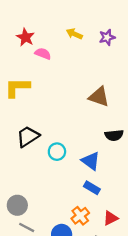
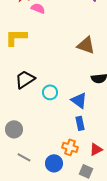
blue rectangle: (92, 188) -> (80, 123), turned 48
gray circle: (17, 205) -> (14, 129), moved
orange cross: (80, 216) -> (70, 147), turned -35

